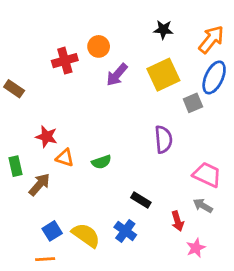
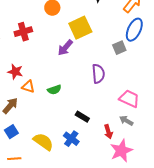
red cross: (65, 61) -> (23, 32), moved
purple arrow: (117, 75) -> (65, 48), moved
yellow square: (163, 75) -> (80, 28), moved
blue square: (52, 231) -> (11, 132), moved
pink star: (196, 248) -> (121, 151), size x1.6

